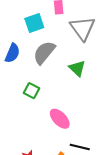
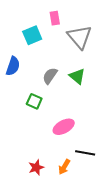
gray semicircle: (44, 53) -> (50, 76), moved, size x0.7
pink ellipse: (60, 119) -> (64, 127), turned -70

